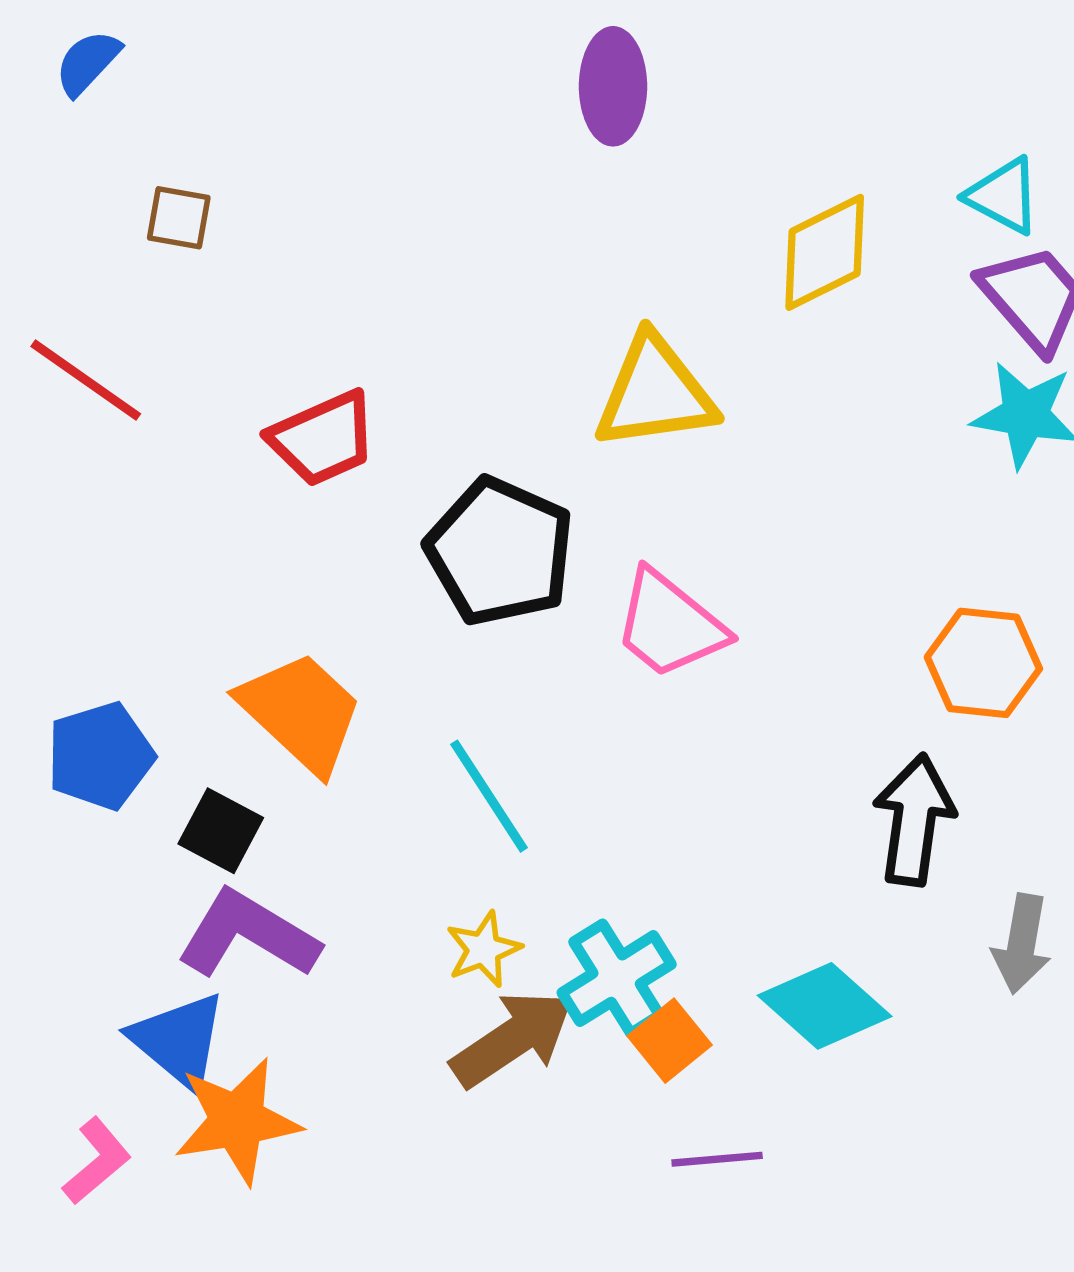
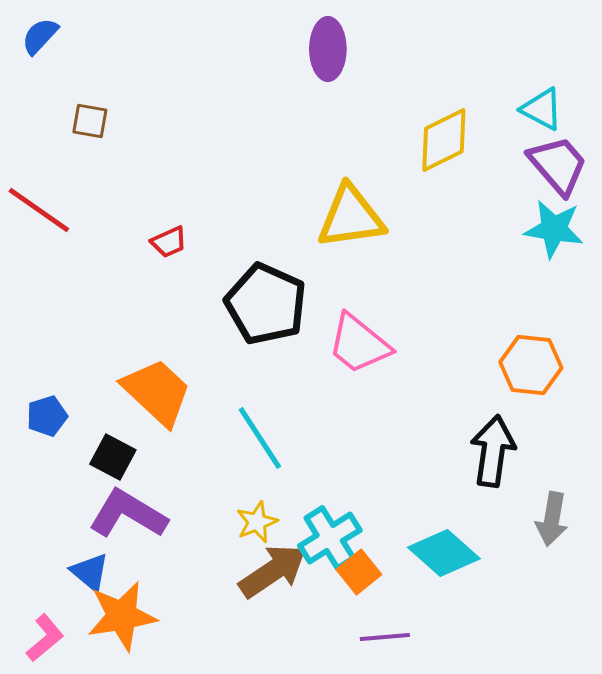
red trapezoid: (323, 438) -> (169, 242), size x0.6
blue pentagon: (100, 756) -> (47, 416), size x0.7
blue triangle: (179, 1041) -> (90, 572), size x0.7

